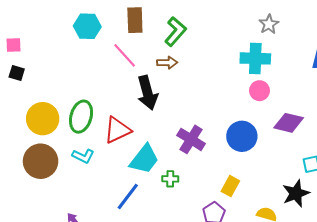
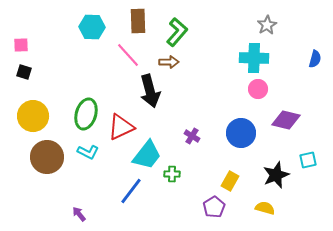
yellow circle: (43, 119) -> (33, 116), moved
purple cross: (191, 139) -> (192, 136), size x0.6
black star: (296, 193) -> (276, 175), moved

